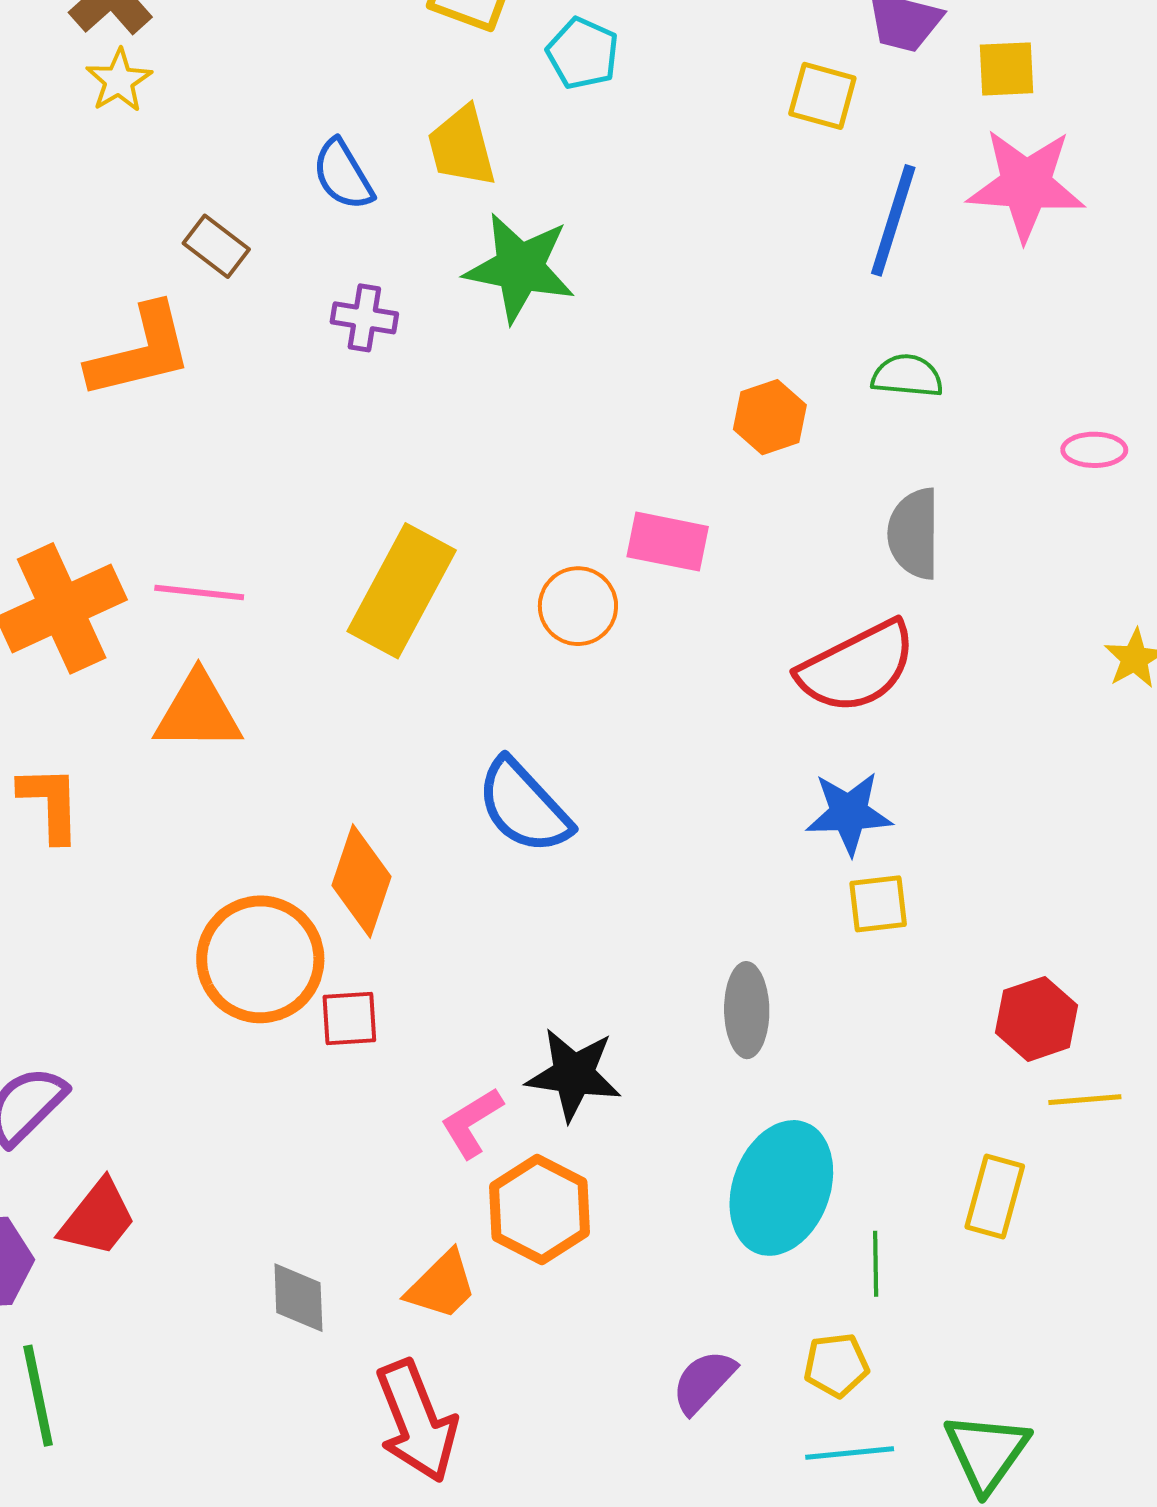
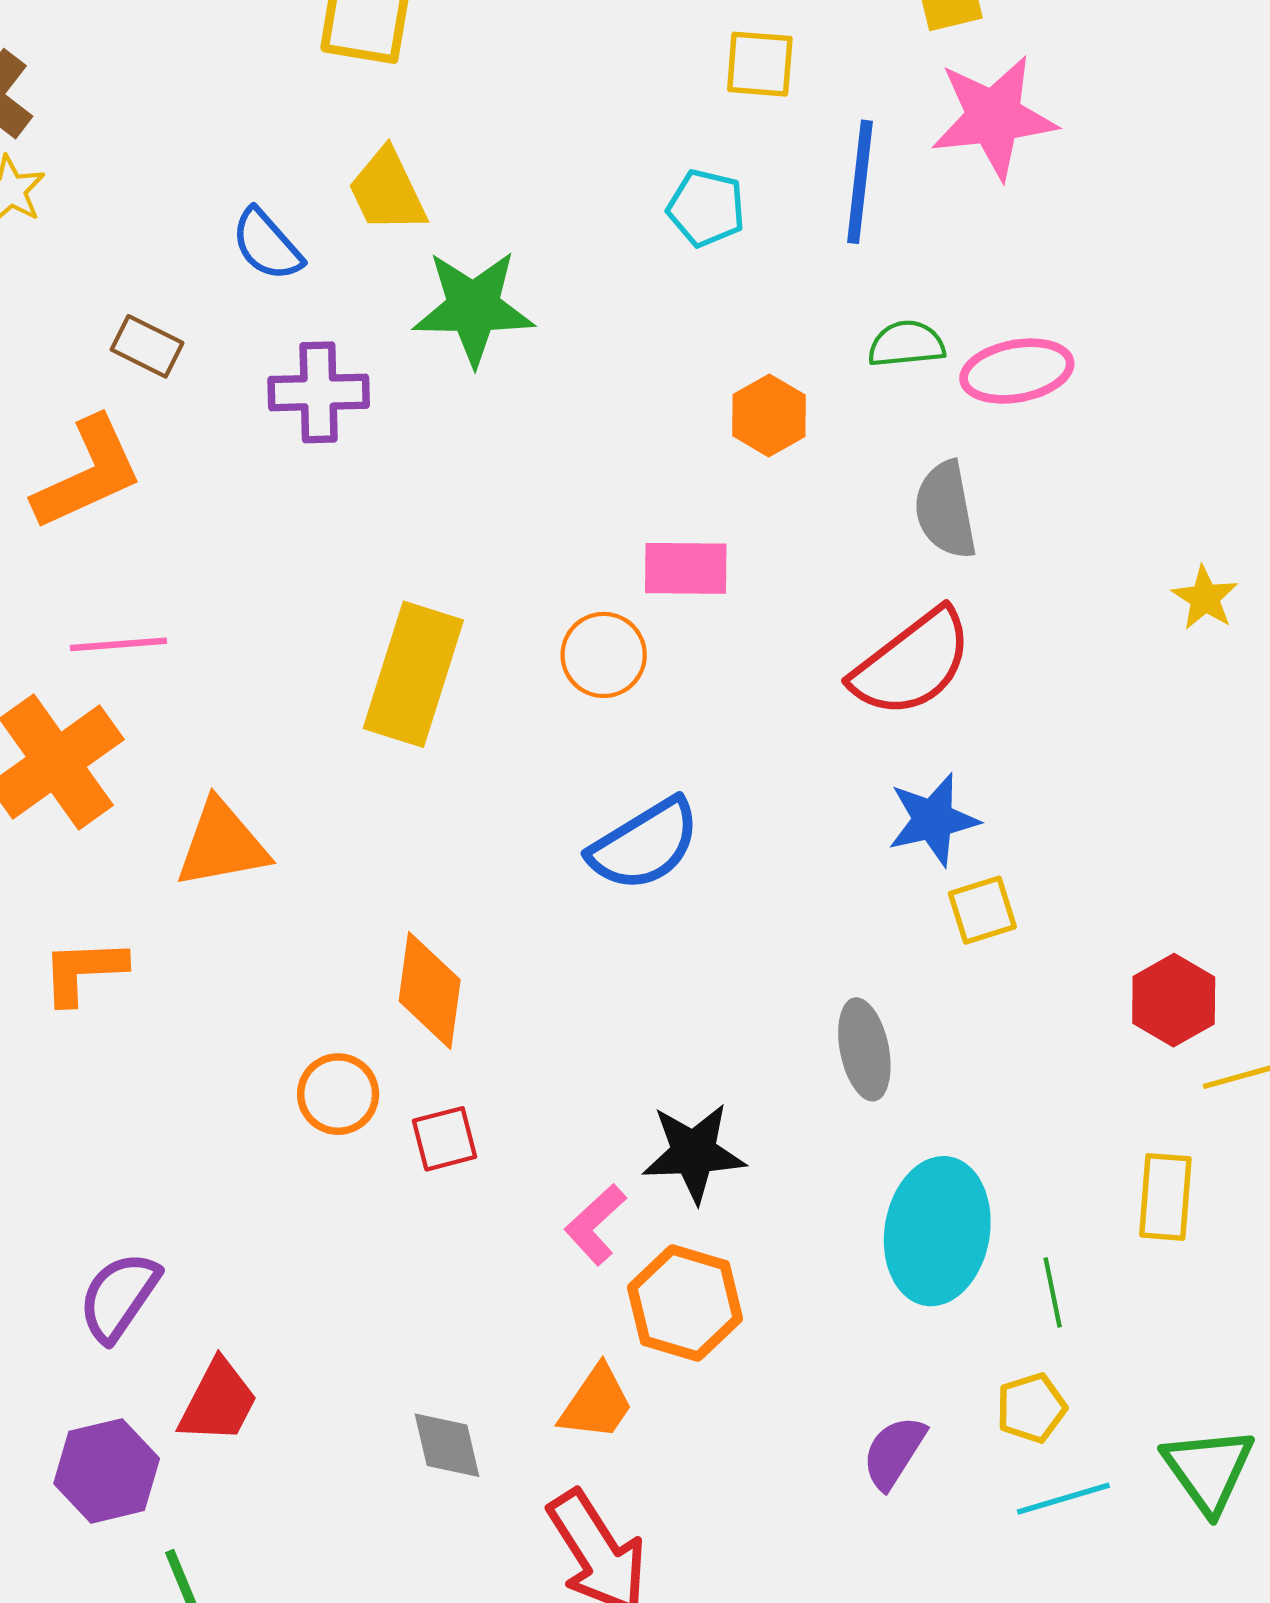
cyan pentagon: (583, 53) -> (706, 208), moved
purple cross: (364, 318) -> (319, 392), size x1.4
pink ellipse: (1094, 450) -> (1017, 371), moved, size x1.6
pink line: (199, 592) -> (118, 644), moved
orange L-shape: (50, 803) -> (84, 971), turned -80
blue semicircle: (524, 806) -> (645, 845), moved, turned -68
orange circle: (260, 959) -> (338, 1094), size x0.6

